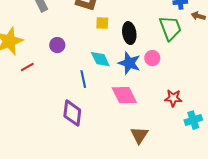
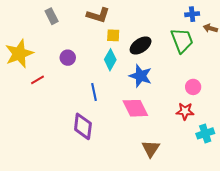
black ellipse: (129, 33) -> (141, 45), turned 65
pink circle: (152, 58) -> (193, 87), moved
cyan diamond: (100, 59) -> (110, 60), moved, turned 55

